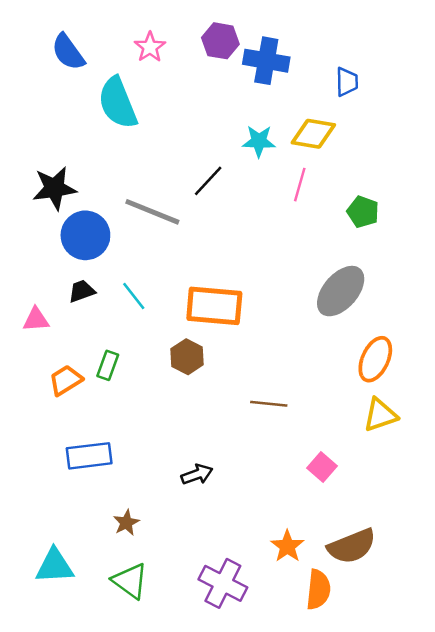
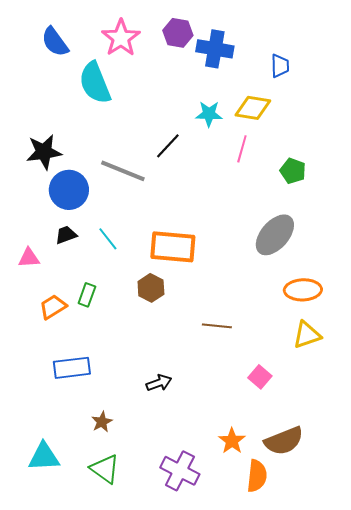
pink star: (150, 47) -> (121, 38), size x1.5
orange ellipse: (375, 359) -> (303, 290), turned 63

